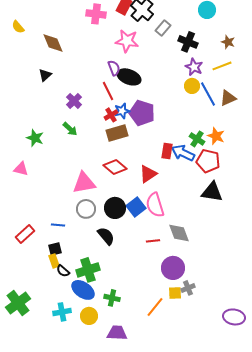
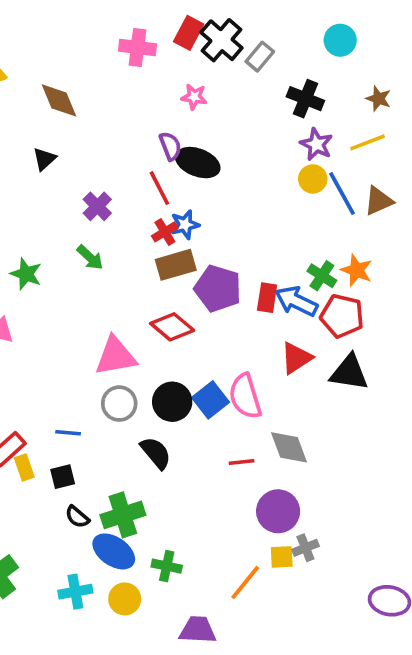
gray rectangle: (163, 28) -> (260, 57), moved
pink star: (127, 41) -> (194, 97), size x0.6
purple pentagon: (142, 113) -> (218, 289), moved
red triangle: (148, 174) -> (296, 358), moved
yellow rectangle: (54, 261) -> (24, 467), moved
purple trapezoid: (117, 333) -> (198, 630), moved

